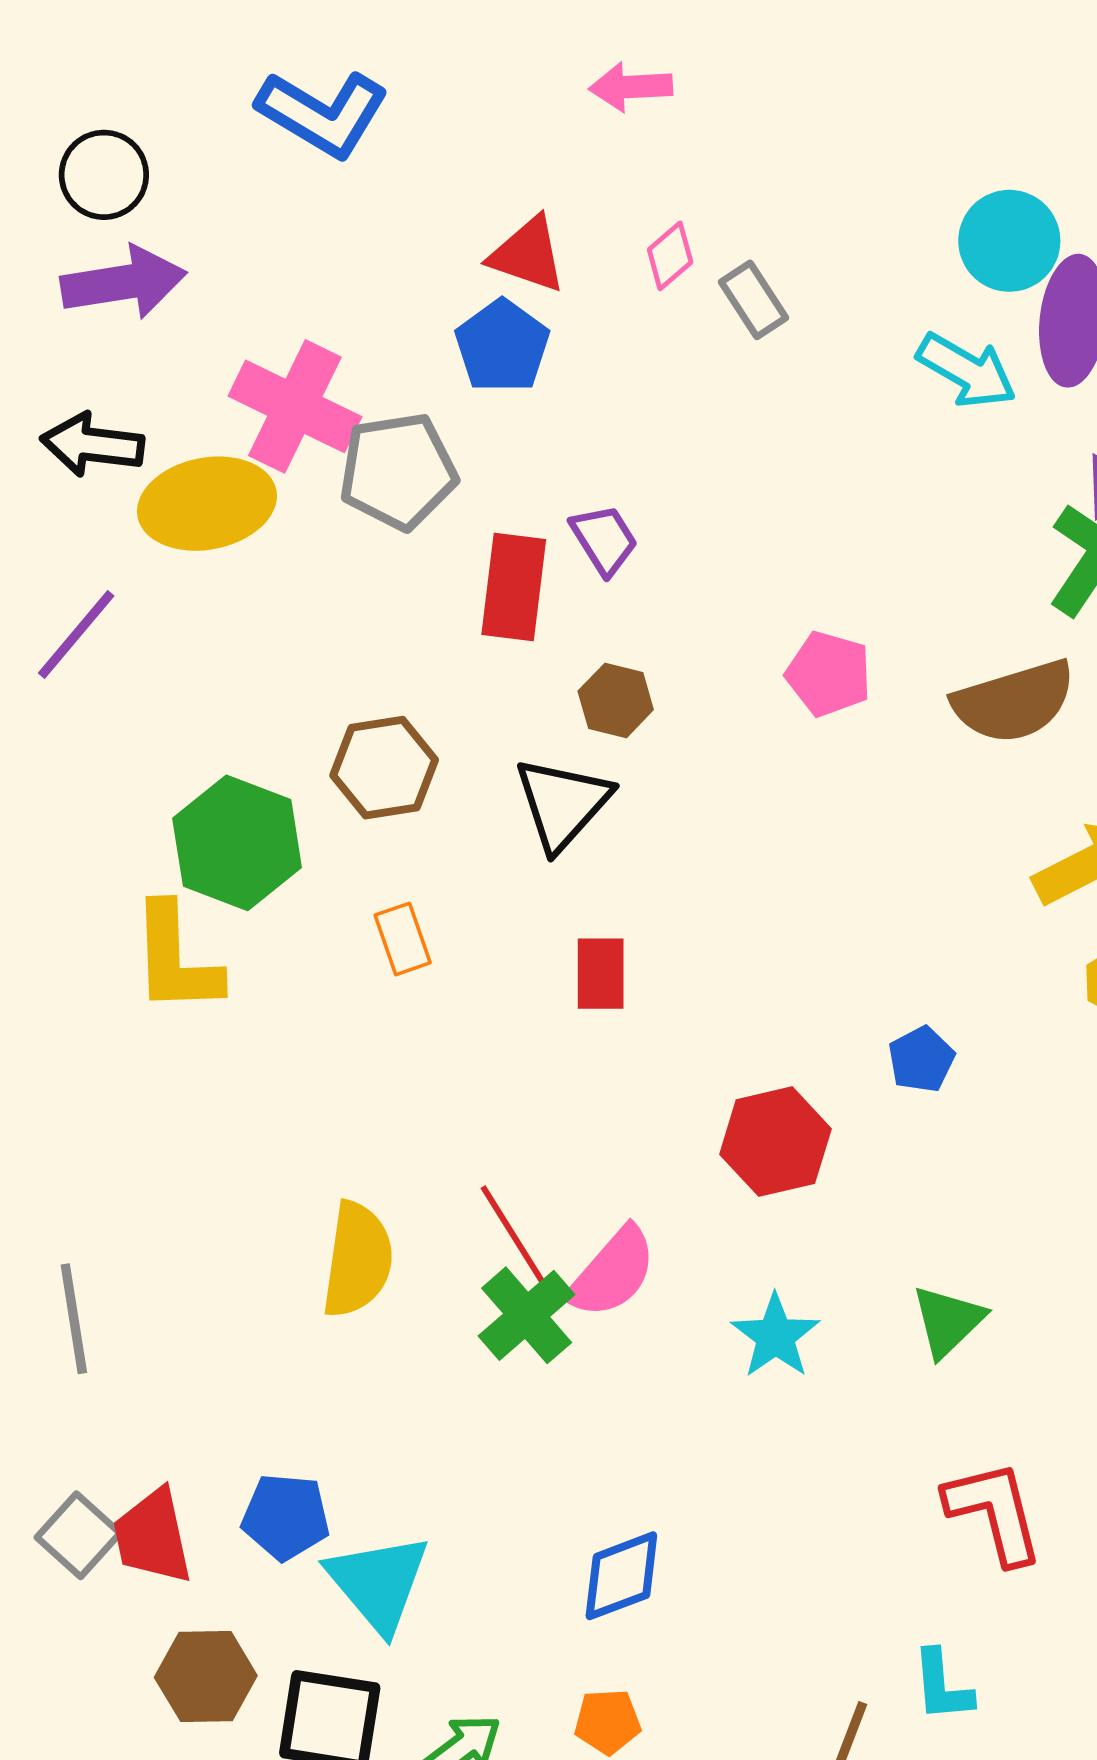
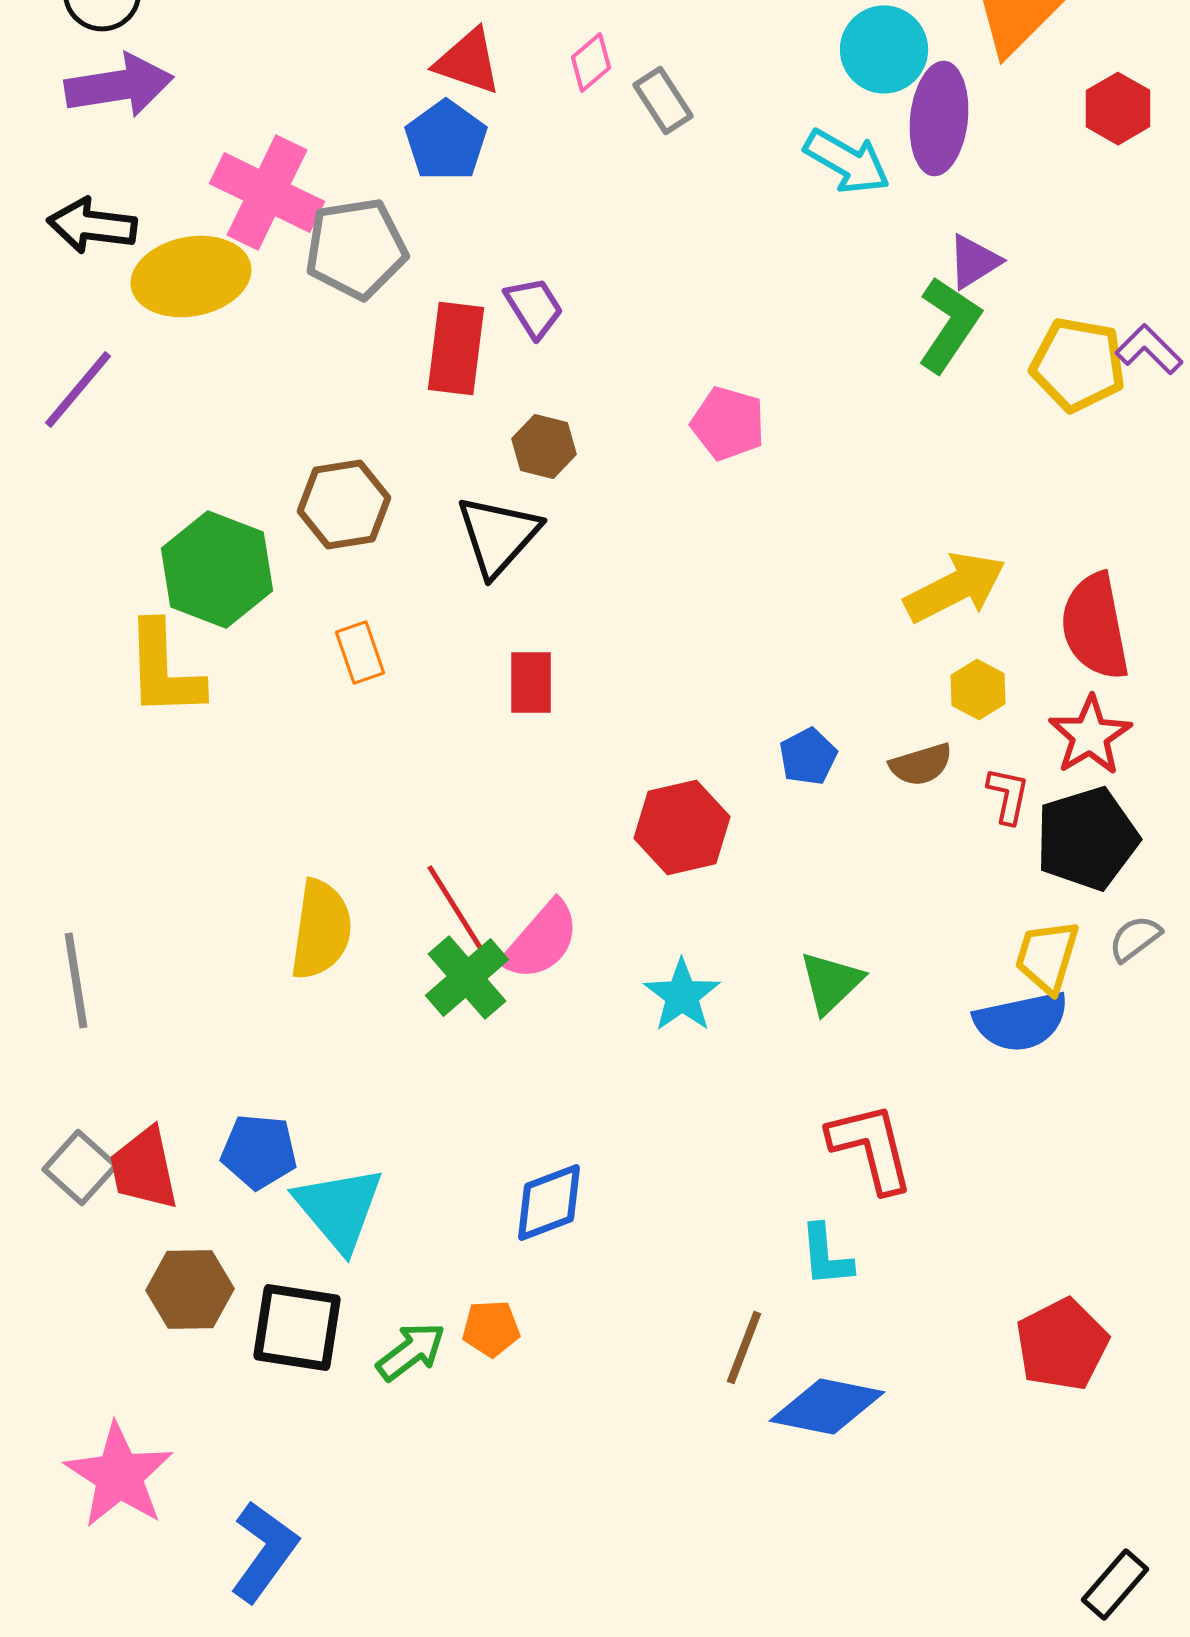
brown semicircle: (1014, 702) -> (921, 764), moved, size x0.6
cyan L-shape: (942, 1686) -> (826, 1256), moved
orange pentagon: (608, 1722) -> (491, 1328), moved

